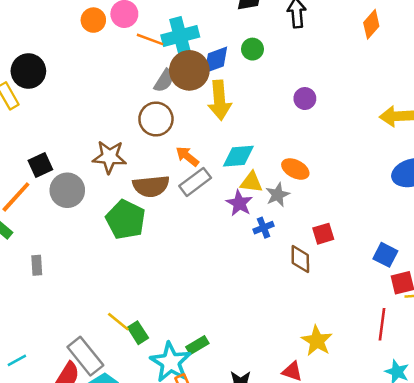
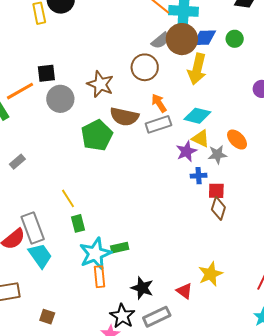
red square: (323, 234) -> (216, 191), moved
gray rectangle: (37, 265) -> (17, 162), moved, turned 35
yellow line: (118, 322) -> (68, 198), moved

